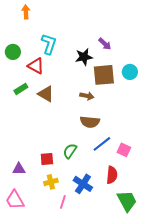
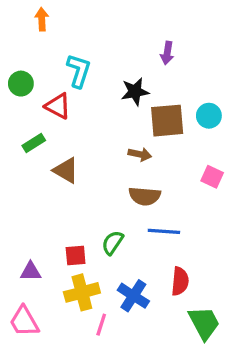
purple arrow: (105, 44) -> (167, 53), moved, turned 56
brown triangle: (46, 94) -> (66, 170), moved
blue line: (102, 144) -> (164, 231), turned 42
pink square: (124, 150) -> (212, 177), moved
yellow cross: (51, 182) -> (82, 292), size x1.5

